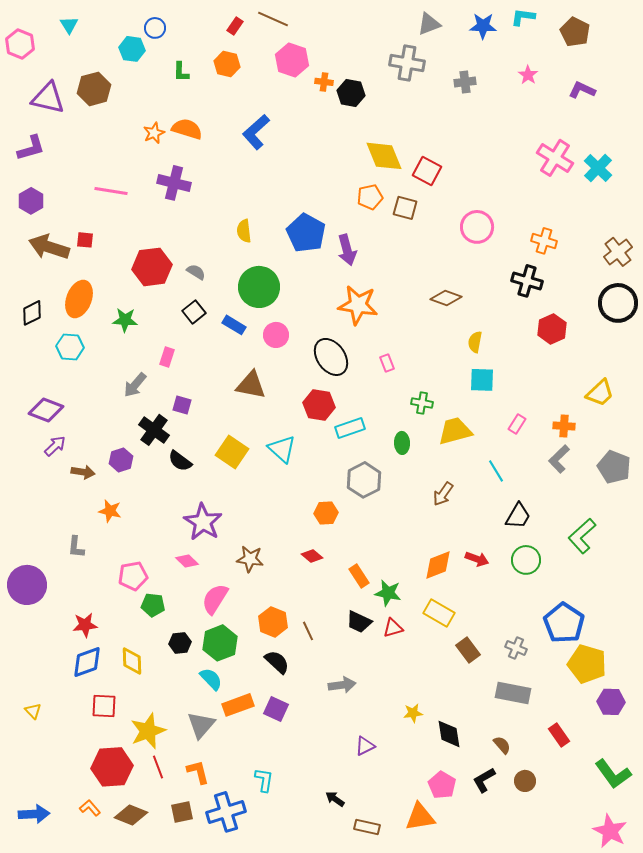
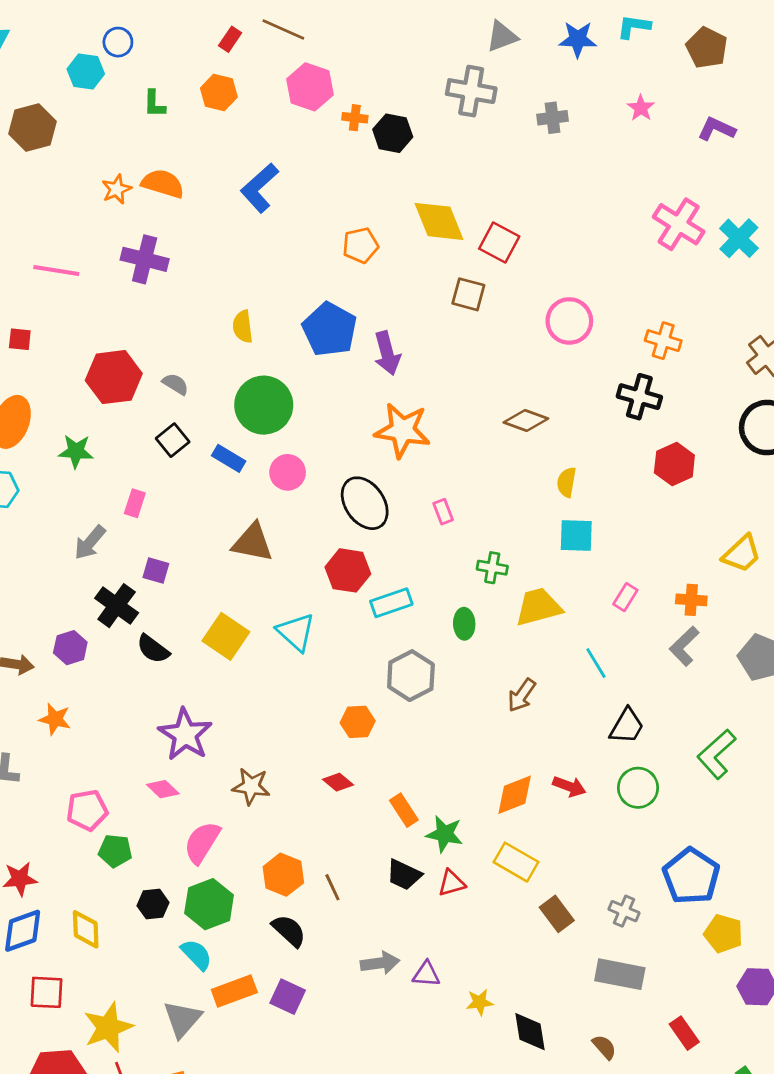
orange pentagon: (370, 197) -> (360, 245), moved
yellow pentagon: (587, 664) -> (723, 934), size x0.7
purple triangle: (365, 746) -> (426, 974), moved, turned 30

